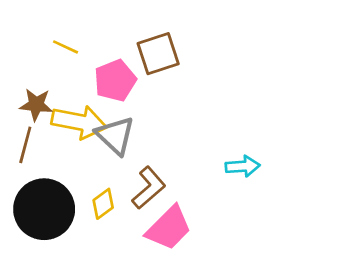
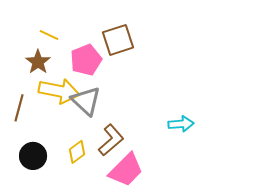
brown star: (36, 105) -> (38, 62), moved, turned 30
black circle: (44, 209) -> (33, 156), size x0.6

